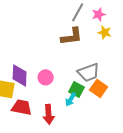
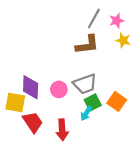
gray trapezoid: (89, 72) -> (85, 84), moved
green square: (77, 89) -> (93, 102), turned 35
red trapezoid: (22, 107) -> (33, 122), turned 45

